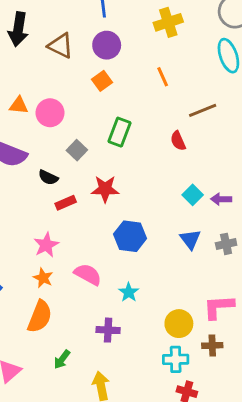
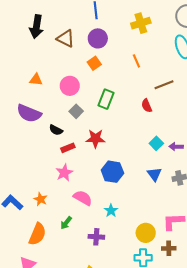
pink circle: (50, 113) -> (70, 86), moved
pink star: (46, 245) -> (64, 173), moved
orange star: (43, 278) -> (41, 199), moved
orange semicircle: (40, 317) -> (37, 234), moved
green arrow: (62, 359) -> (66, 223), moved

